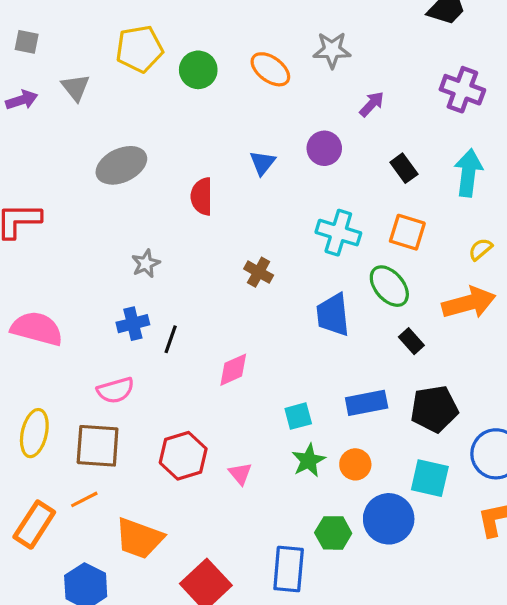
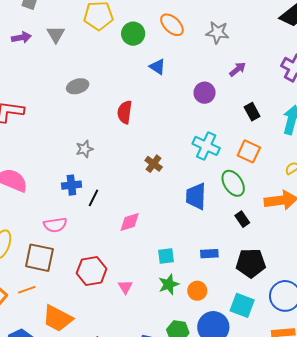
orange ellipse: (270, 69) -> (172, 25), moved
blue triangle: (262, 163) -> (157, 67), moved, turned -42
gray ellipse: (121, 165) -> (78, 86), size x0.7
blue rectangle: (367, 403) -> (209, 254), size x0.7

